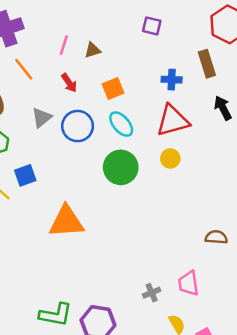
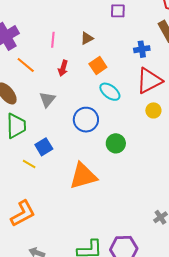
brown triangle: (93, 50) -> (87, 38), moved
red arrow: (69, 83) -> (63, 68), turned 63
blue circle: (78, 126) -> (86, 120), moved
green circle: (121, 167) -> (116, 143), moved, size x0.7

